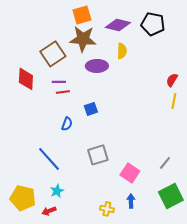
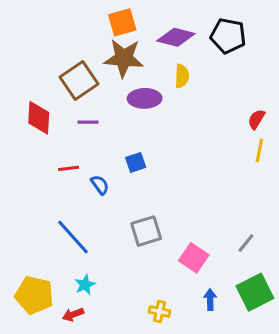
red line: (63, 92) -> (69, 168), moved
blue semicircle: (67, 124) -> (100, 185), turned -56
blue arrow: (131, 201) -> (210, 300), moved

